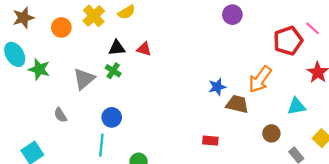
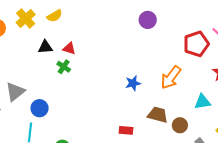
green cross: (113, 71) -> (64, 67), moved
gray triangle: (84, 79) -> (15, 92), moved
brown trapezoid: (237, 104) -> (158, 115), moved

